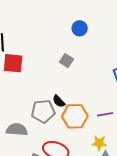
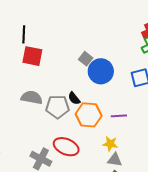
blue circle: (80, 28) -> (101, 71), moved, size x1.6
gray semicircle: (17, 130) -> (32, 97), moved

